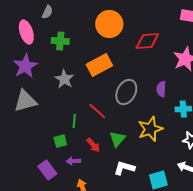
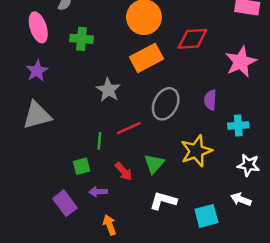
orange rectangle: (99, 65) -> (147, 58), moved
purple star: (25, 66) -> (37, 71), size x0.7
gray star: (64, 79) -> (108, 90), moved
red line: (97, 111) -> (129, 128), turned -66

